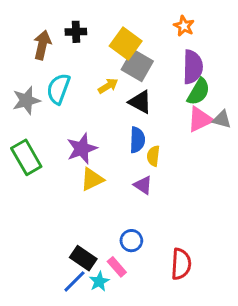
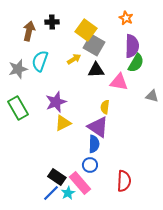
black triangle: (140, 102) -> (96, 70), turned -30
pink triangle: (200, 119) -> (119, 82), moved, turned 36
gray triangle: (222, 119) -> (152, 96), moved
blue semicircle: (137, 140) -> (94, 144), moved
purple triangle: (143, 185) -> (98, 127), size x1.6
pink rectangle: (117, 267) -> (80, 183), size x1.6

